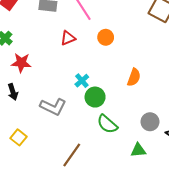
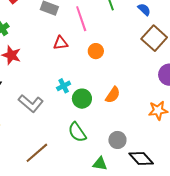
green circle: (95, 97) -> (82, 99), moved

